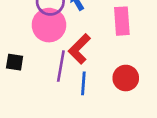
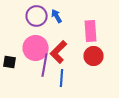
pink circle: (49, 25) -> (36, 48), moved
red circle: (126, 78) -> (94, 56), moved

